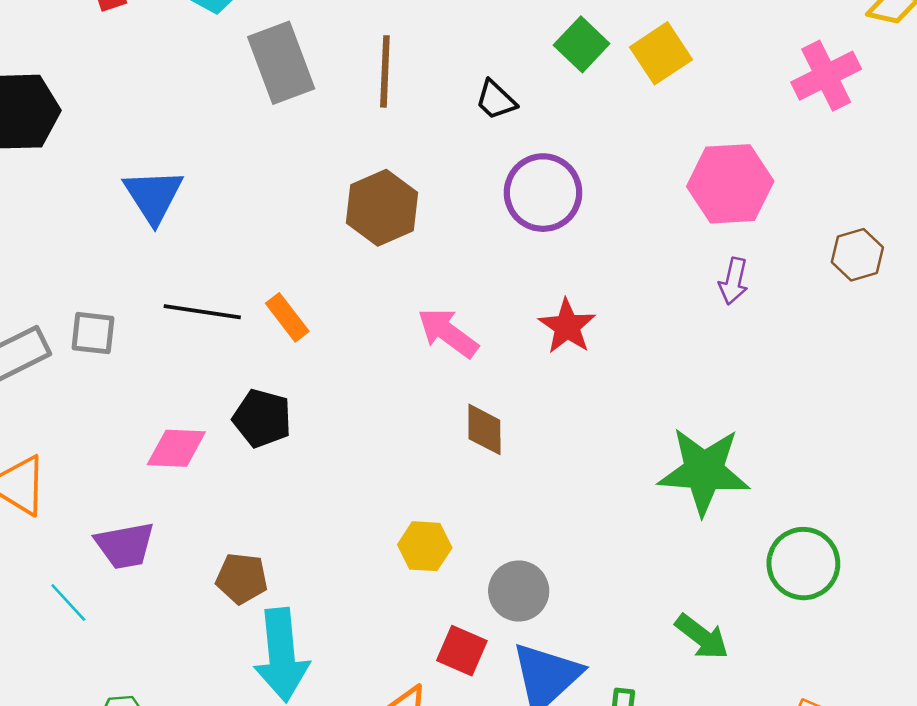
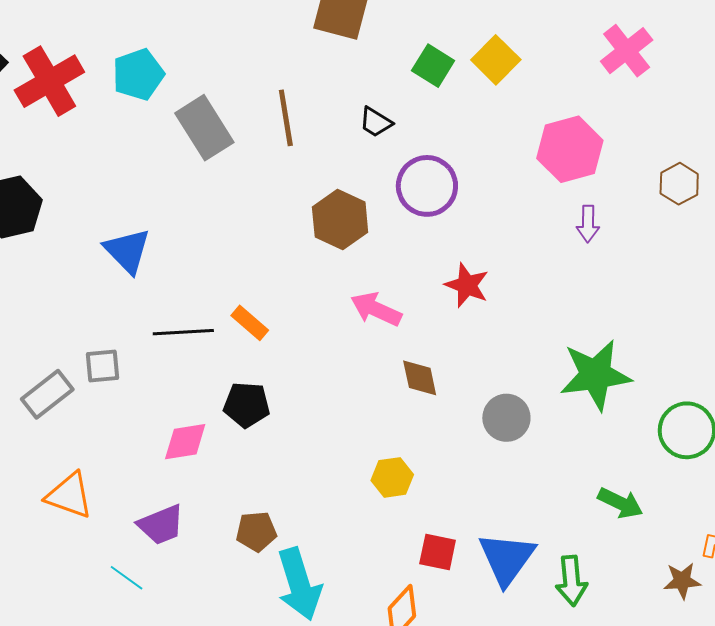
brown hexagon: (382, 208) -> (340, 220), moved
gray circle: (519, 591) -> (506, 418), moved

